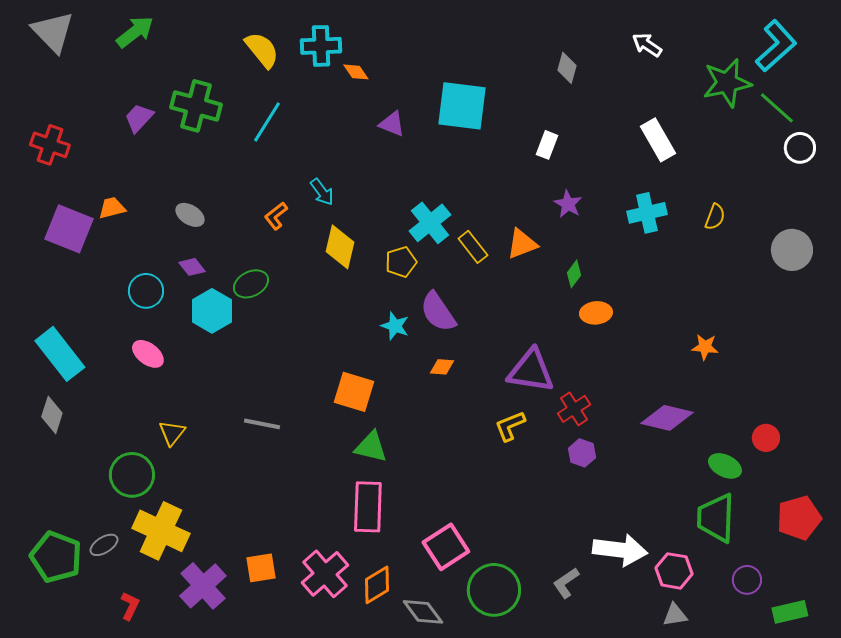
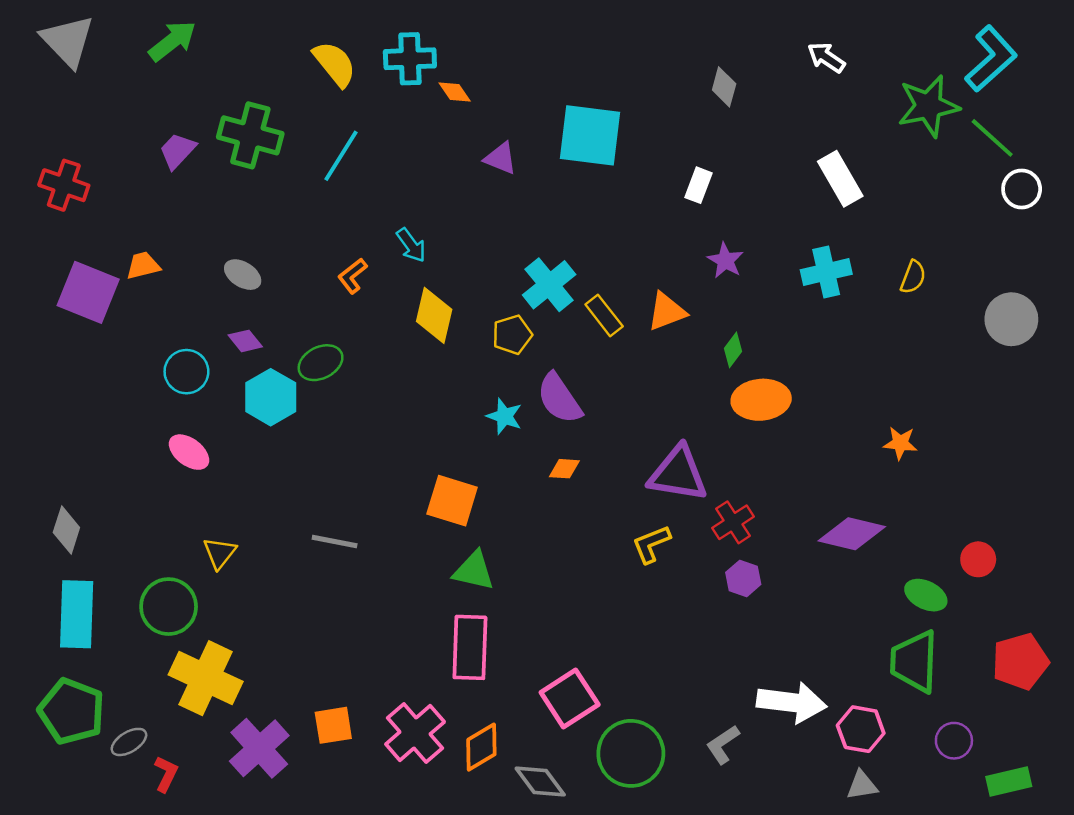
orange ellipse: (596, 313) -> (761, 400), size x1.4
cyan rectangle: (60, 354) -> (77, 614), moved, turned 40
gray ellipse: (104, 545) -> (129, 742), moved

